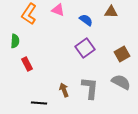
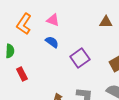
blue semicircle: (86, 20) -> (52, 42), moved

